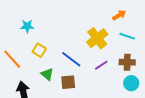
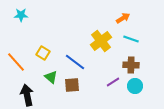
cyan star: (27, 26) -> (21, 15), moved
purple line: (101, 65) -> (113, 82), moved

